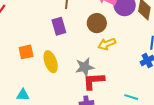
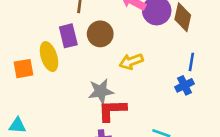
brown circle: (97, 23) -> (100, 34), moved
yellow ellipse: (51, 62) -> (49, 57), moved

